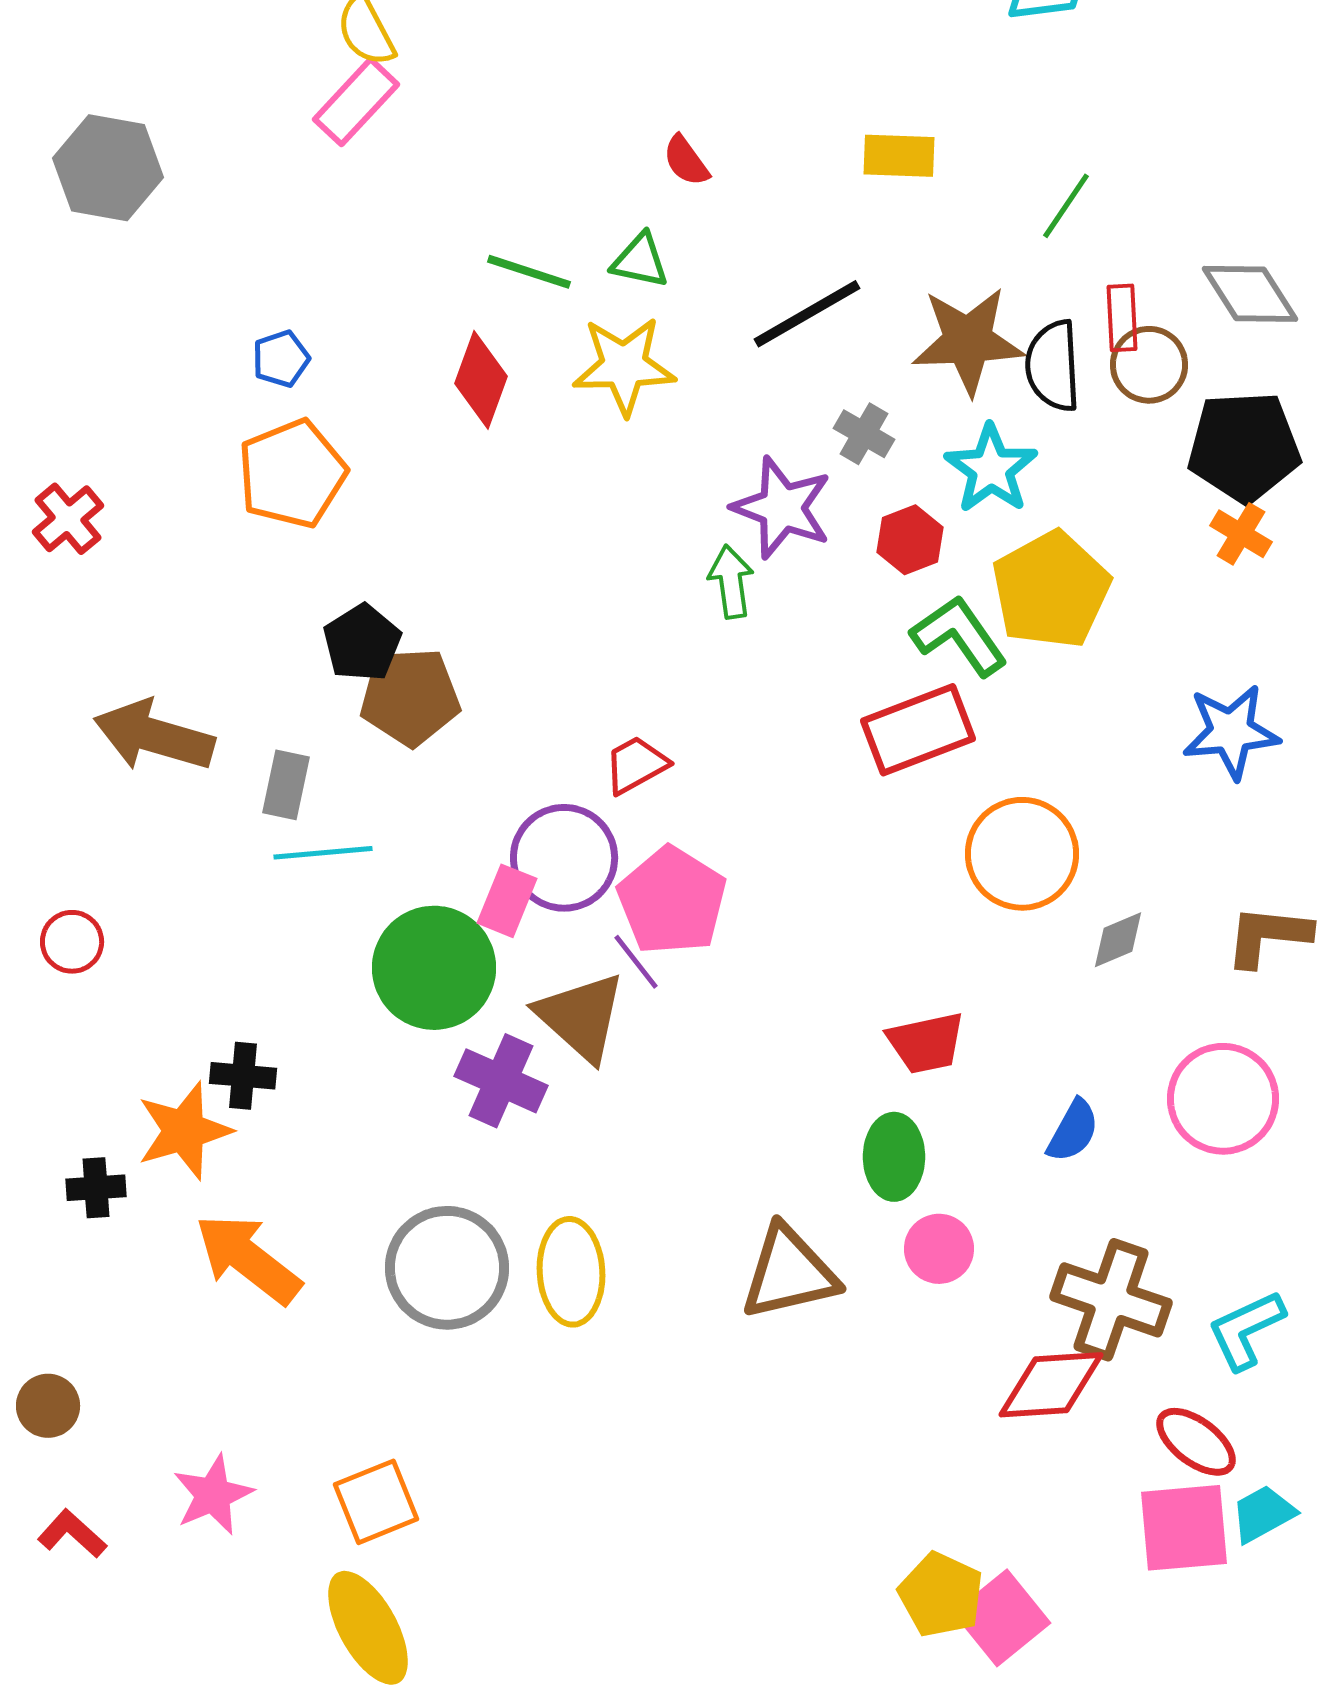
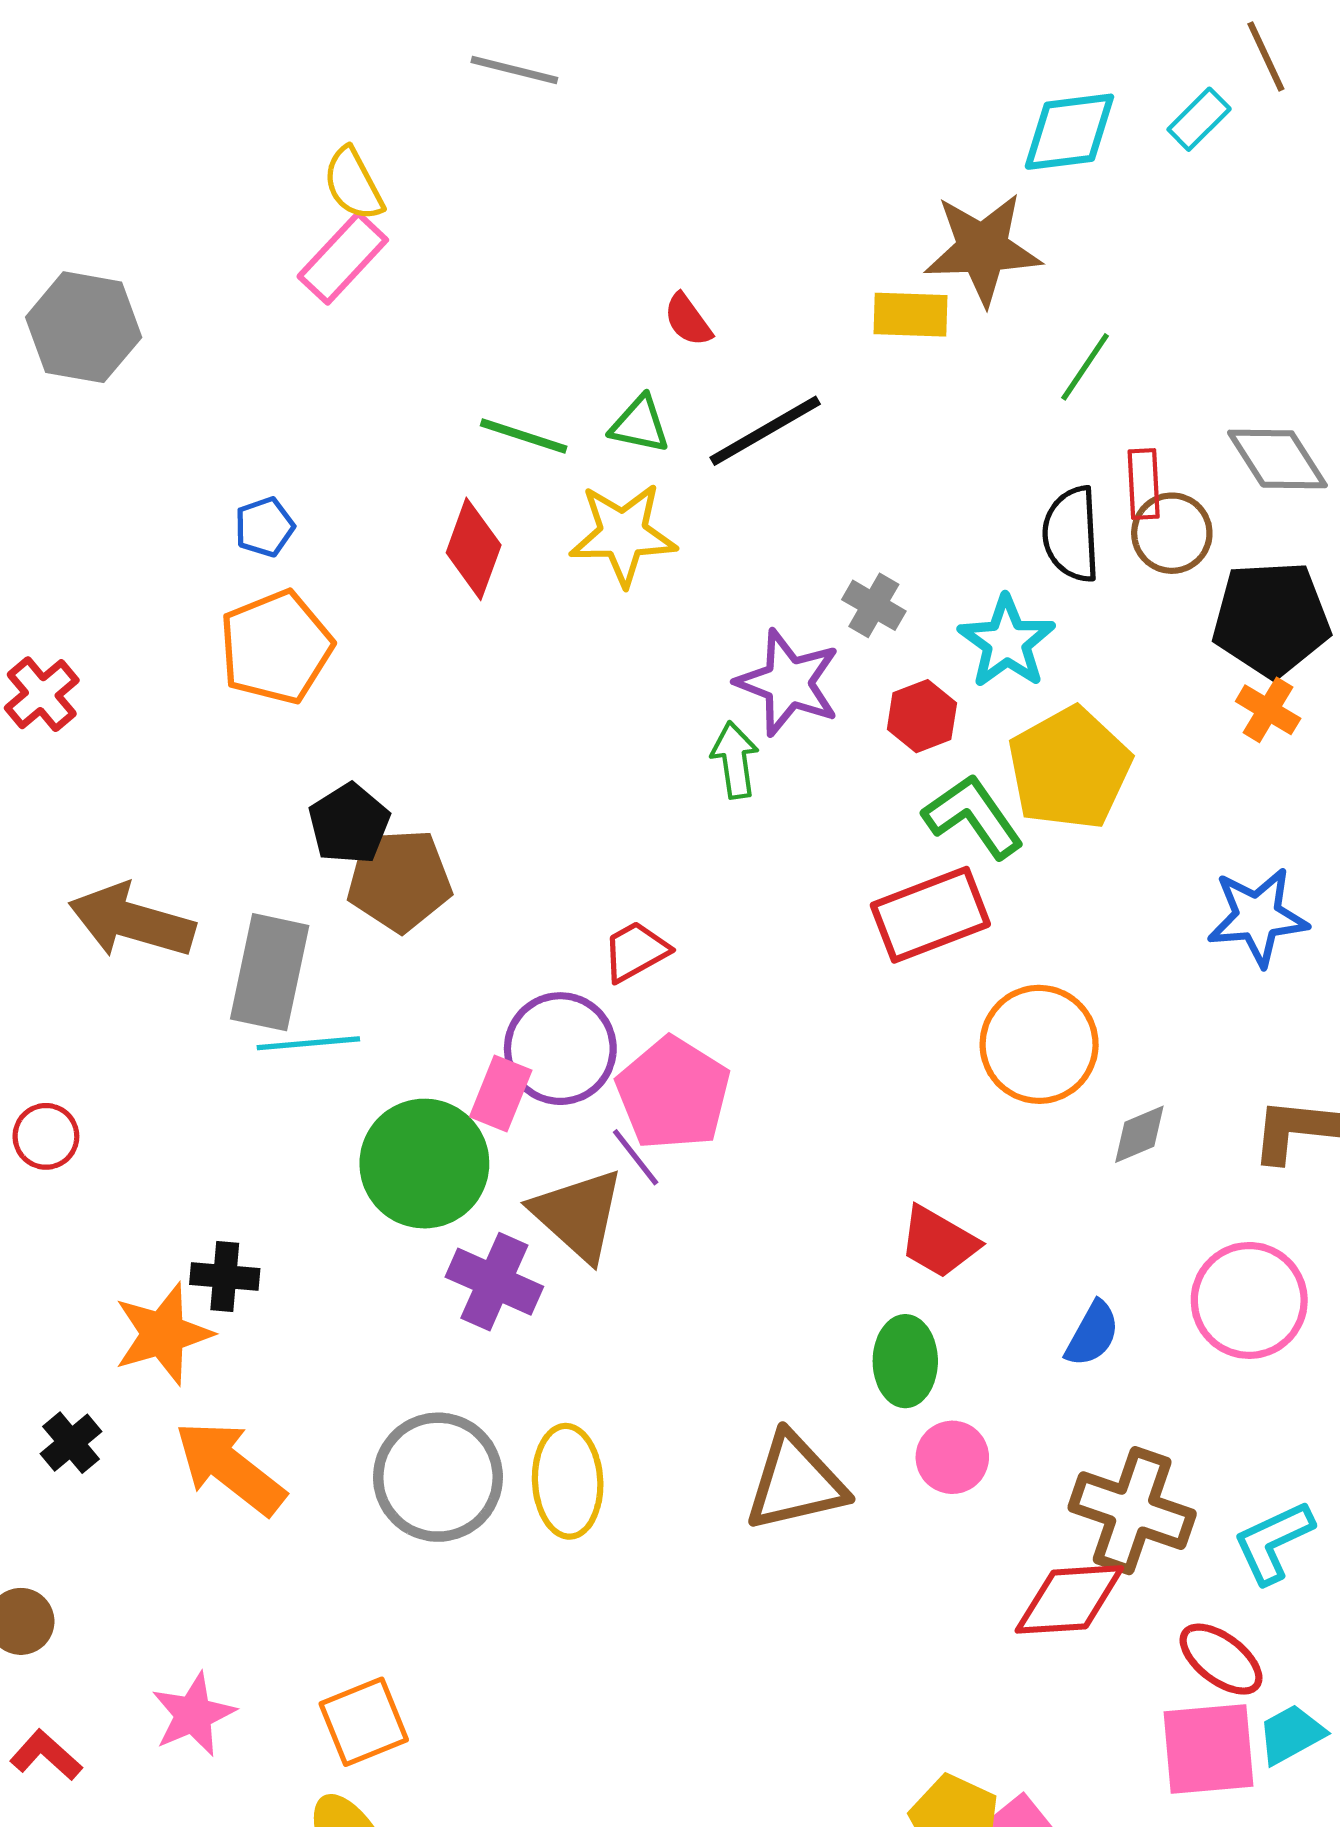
black line: (807, 314) -> (765, 431), moved
brown star: (968, 341) -> (983, 249), moved
gray rectangle: (286, 785) -> (270, 972), size x1.6
red trapezoid: (926, 1043) -> (939, 1242), turned 42
black cross: (96, 1188) -> (71, 1443), moved, turned -36

